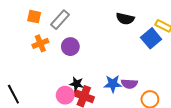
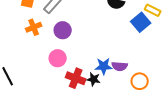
black star: (77, 84) -> (94, 79), moved
pink circle: (65, 95) -> (58, 58), moved

